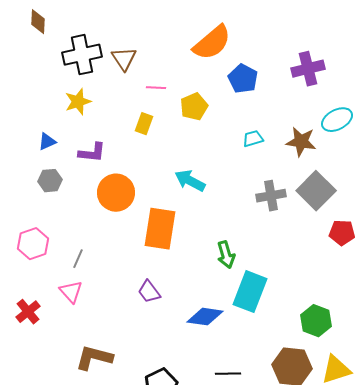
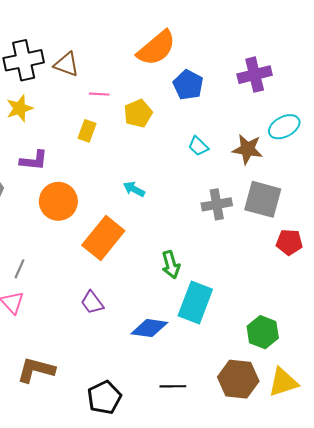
brown triangle: (124, 59) -> (67, 64), turned -36
cyan trapezoid: (253, 139) -> (198, 146), turned -120
cyan arrow: (190, 181) -> (134, 189), size x0.7
gray square: (316, 191) -> (263, 199), turned -30
orange rectangle: (160, 229) -> (103, 238), turned 30

